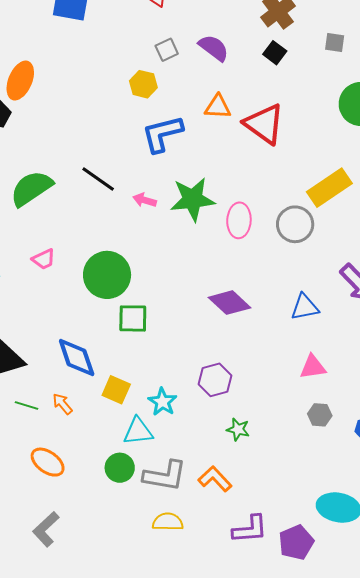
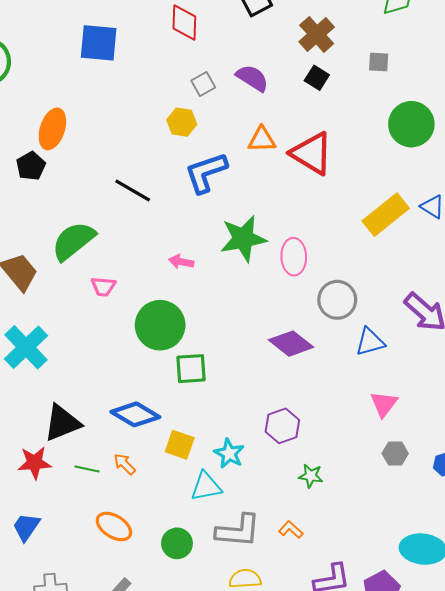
black line: (98, 179) -> (133, 191), moved
pink arrow: (145, 200) -> (181, 262), moved
gray circle: (295, 224) -> (337, 300), moved
pink trapezoid: (44, 259) -> (103, 287), moved, turned 35
blue diamond: (77, 358) -> (135, 414), turned -36
pink triangle: (313, 367) -> (384, 404), turned -40
green circle: (120, 468) -> (177, 543), moved
orange L-shape: (215, 479) -> (291, 530), size x0.7

